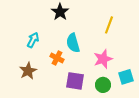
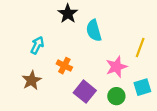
yellow line: (109, 25) -> (140, 47), moved
cyan semicircle: (73, 43) -> (94, 31), moved
purple square: (75, 81) -> (85, 92), turned 30

